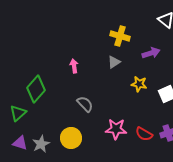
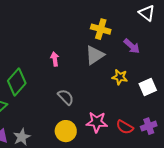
purple arrow: (151, 53) -> (132, 46), turned 60
gray triangle: (114, 62) -> (95, 55), size x1.5
yellow circle: (71, 138) -> (66, 131), moved

